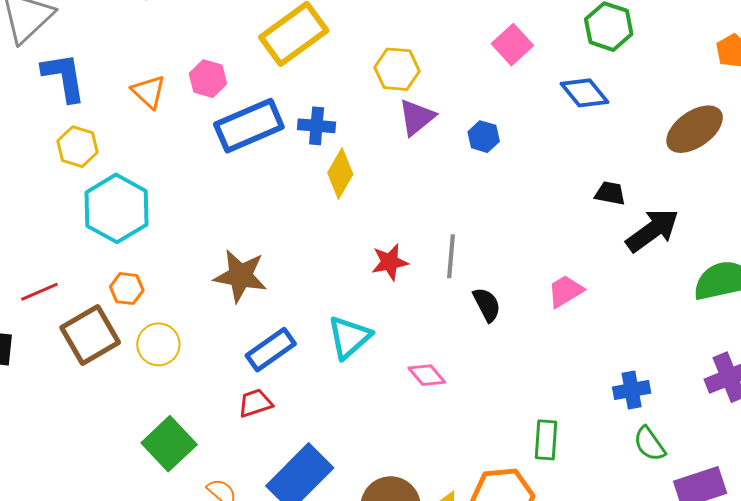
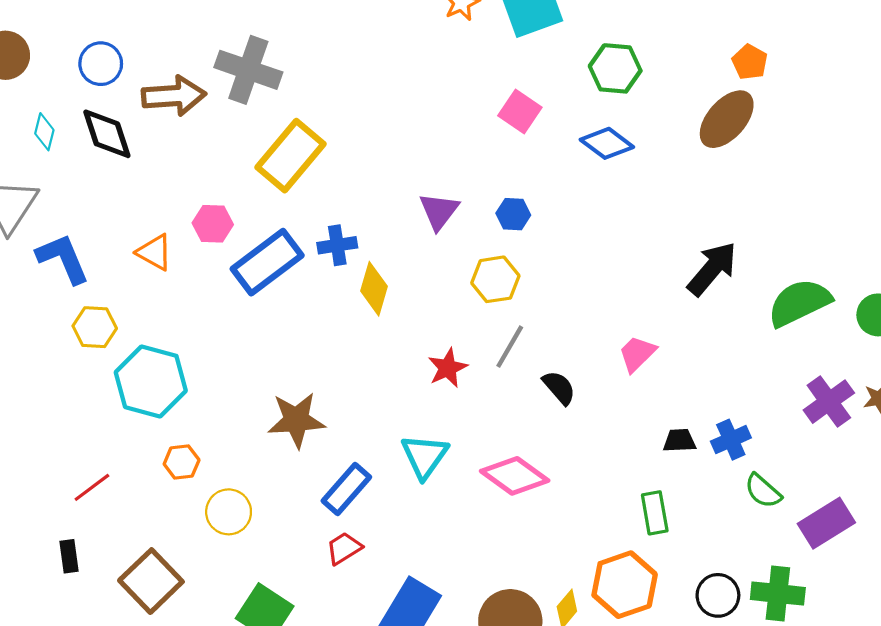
yellow hexagon: (397, 69) -> (495, 279), moved
brown ellipse: (695, 129) -> (727, 119), moved
black trapezoid: (610, 193) -> (679, 441), moved
gray line: (451, 256) -> (510, 347), turned 39
brown square: (90, 335) -> (151, 581), moved
pink diamond: (427, 375) -> (515, 476), size x1.6

